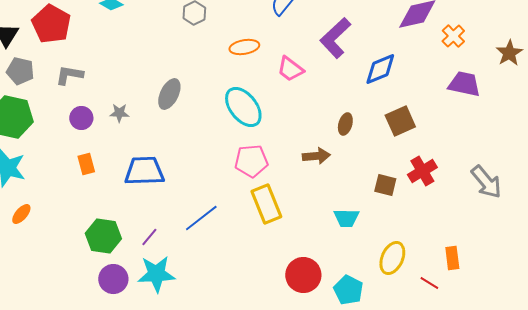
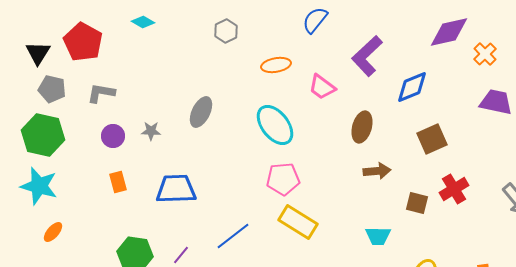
brown ellipse: (345, 124) -> (362, 127), moved, size x1.4
brown arrow: (316, 156) -> (377, 171), moved
yellow rectangle: (266, 204) -> (298, 222), turned -36

